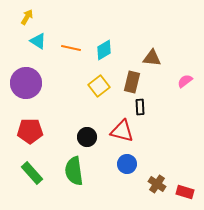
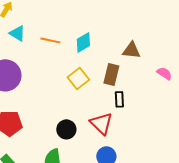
pink semicircle: (185, 81) -> (164, 73), turned 70
red triangle: (122, 131) -> (101, 123), turned 30

